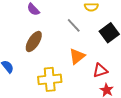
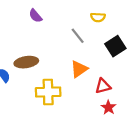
brown ellipse: (34, 41) -> (26, 62), moved, turned 45

